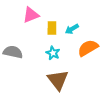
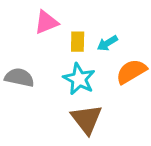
cyan star: (53, 53) -> (79, 79), size x1.5

